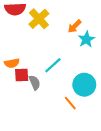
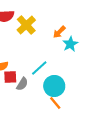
gray semicircle: (35, 83) -> (22, 84), turned 56
cyan circle: (84, 85) -> (54, 86), moved

